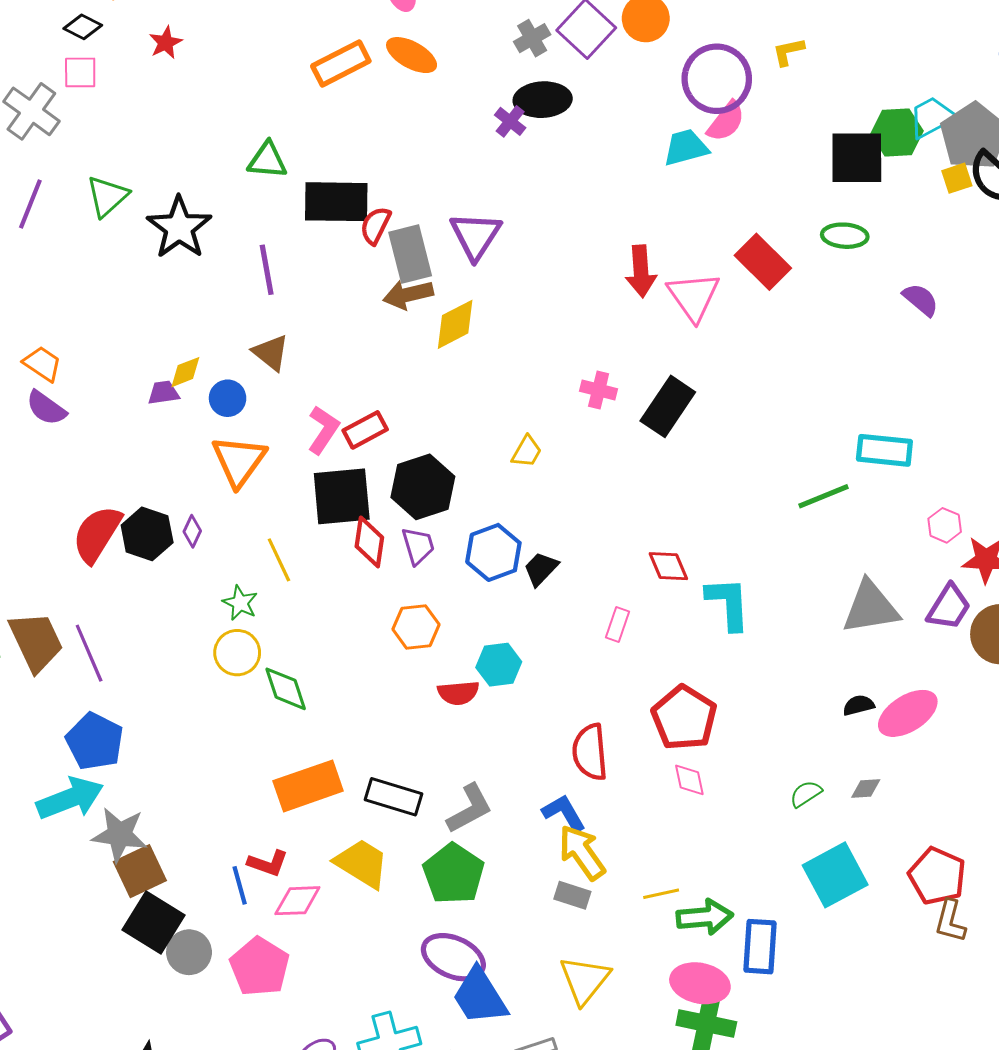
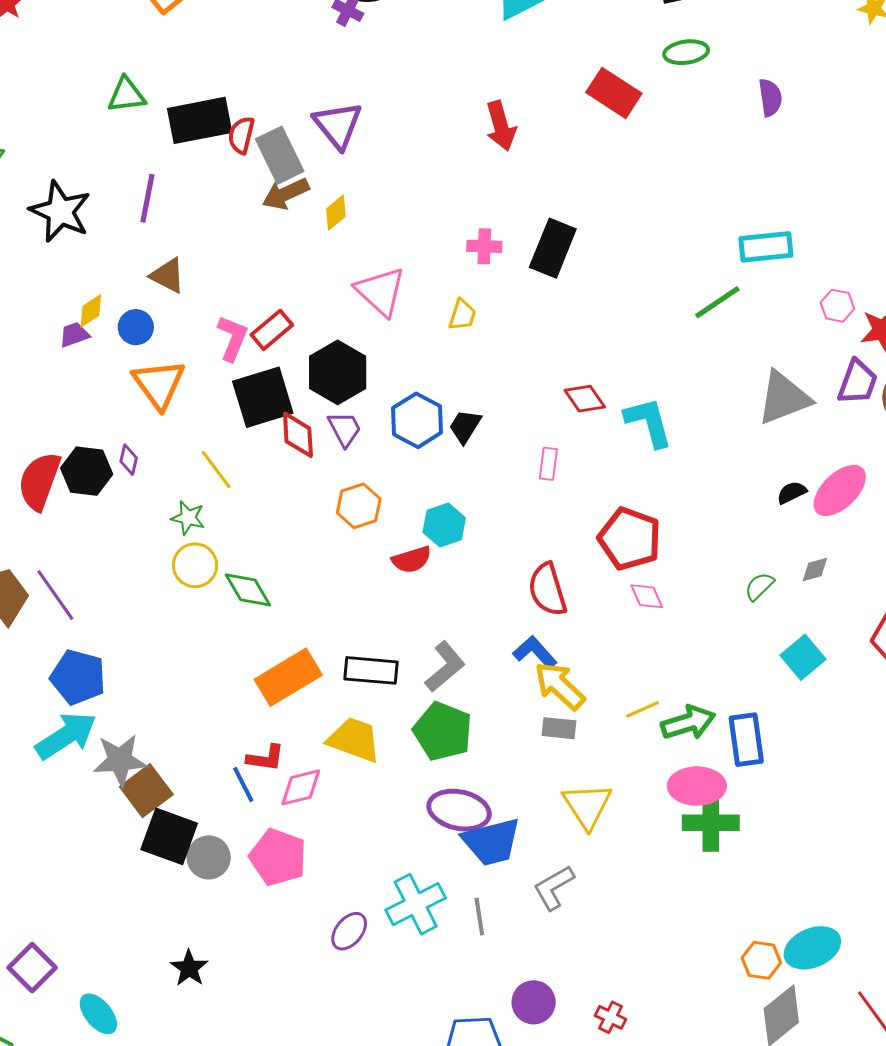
black star: (179, 227) -> (60, 211), moved
purple line: (267, 270) -> (147, 198), turned 33
pink triangle: (694, 296) -> (380, 291), moved
purple semicircle: (921, 300) -> (770, 98), turned 54
yellow diamond: (455, 324) -> (336, 213), size x0.7
yellow trapezoid: (527, 452) -> (462, 315), moved
cyan square: (835, 875) -> (803, 657), size x0.7
blue trapezoid: (480, 996) -> (492, 842), turned -60

